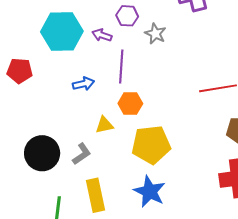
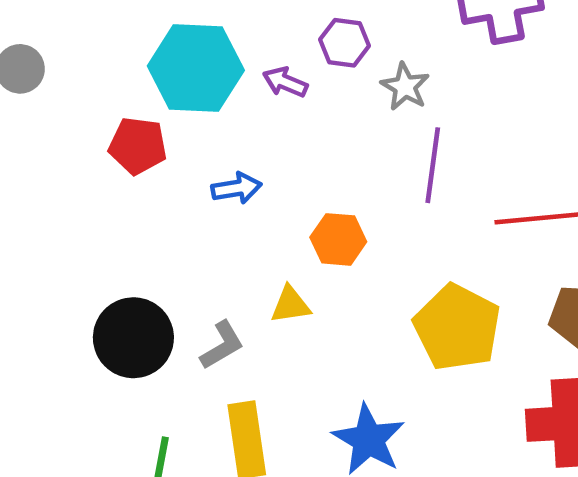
purple line: (121, 66) -> (433, 165), moved
red pentagon: (20, 71) -> (138, 146), moved
yellow triangle: (104, 125) -> (290, 305), moved
yellow pentagon: (151, 145) -> (457, 327), moved, turned 30

